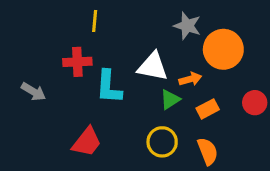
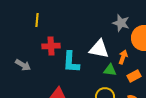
yellow line: (95, 21) -> (37, 20), moved
orange arrow: (190, 79) -> (123, 57), turned -56
green triangle: (170, 100) -> (110, 70), turned 40

